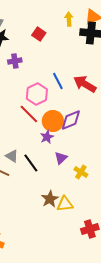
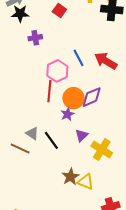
red line: (29, 114) -> (49, 91), turned 50
yellow cross: (81, 172) -> (102, 149), size x1.5
yellow triangle: (65, 204) -> (86, 182), turned 30

